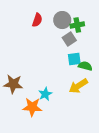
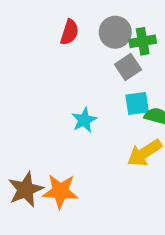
brown star: (13, 84) -> (26, 190), moved, turned -30
cyan star: (45, 94) -> (84, 120), moved

